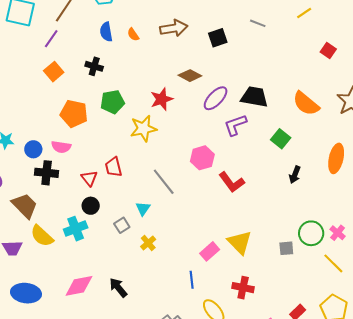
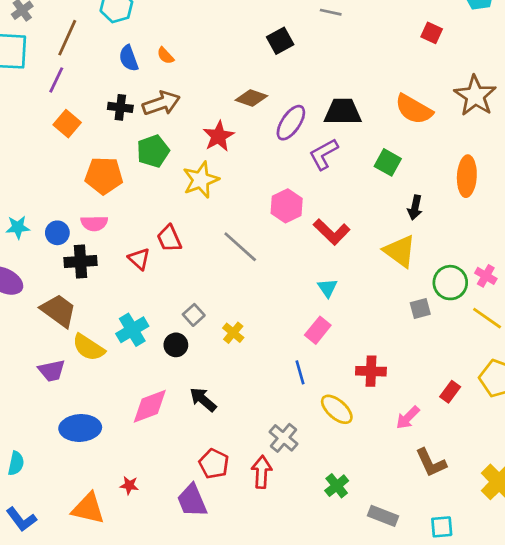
brown arrow: (174, 28) -> (161, 103), moved
black circle: (91, 206) -> (176, 345), moved
cyan triangle: (143, 209) -> (327, 288), moved
yellow triangle: (240, 242) -> (400, 251), moved

